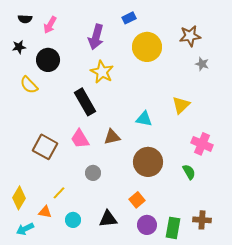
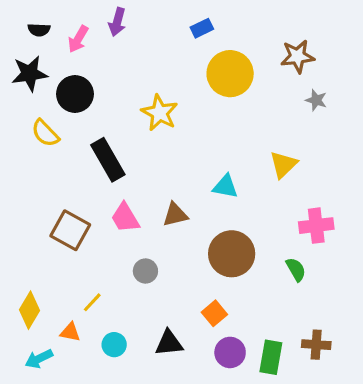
purple arrow: (96, 37) -> (117, 22), moved, size x0.7
black star: (19, 47) -> (30, 74), size x1.6
black rectangle: (85, 102) -> (108, 160), moved
pink cross: (202, 144) -> (316, 226), turned -30

